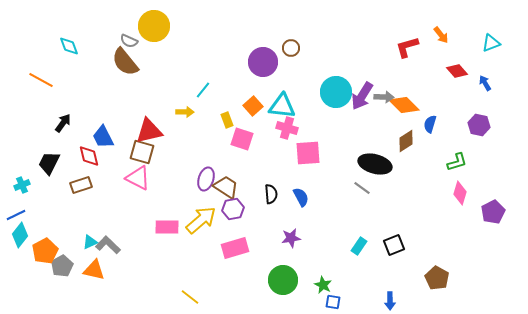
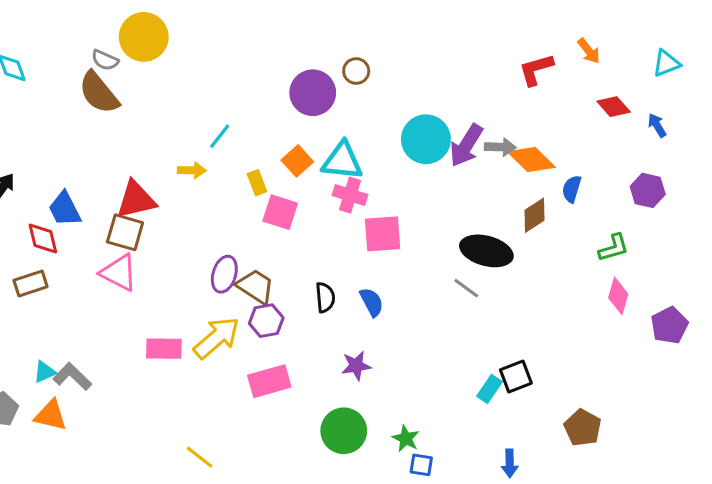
cyan rectangle: (359, 246) -> (490, 389), moved

